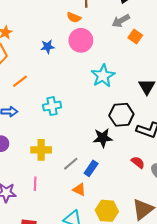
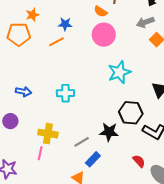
blue star: (48, 47) -> (65, 24), moved
orange line: (20, 81) -> (56, 42), moved
gray line: (71, 164) -> (82, 142), moved
pink line: (35, 184) -> (40, 153), moved

